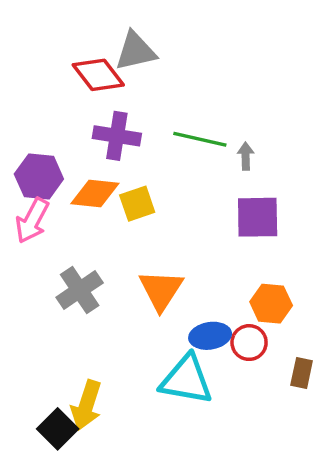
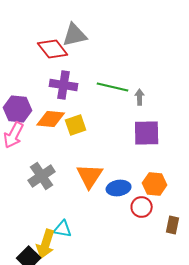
blue ellipse: (210, 336) -> (119, 188), moved
cyan triangle: (186, 380) -> (63, 229), moved, size x0.6

